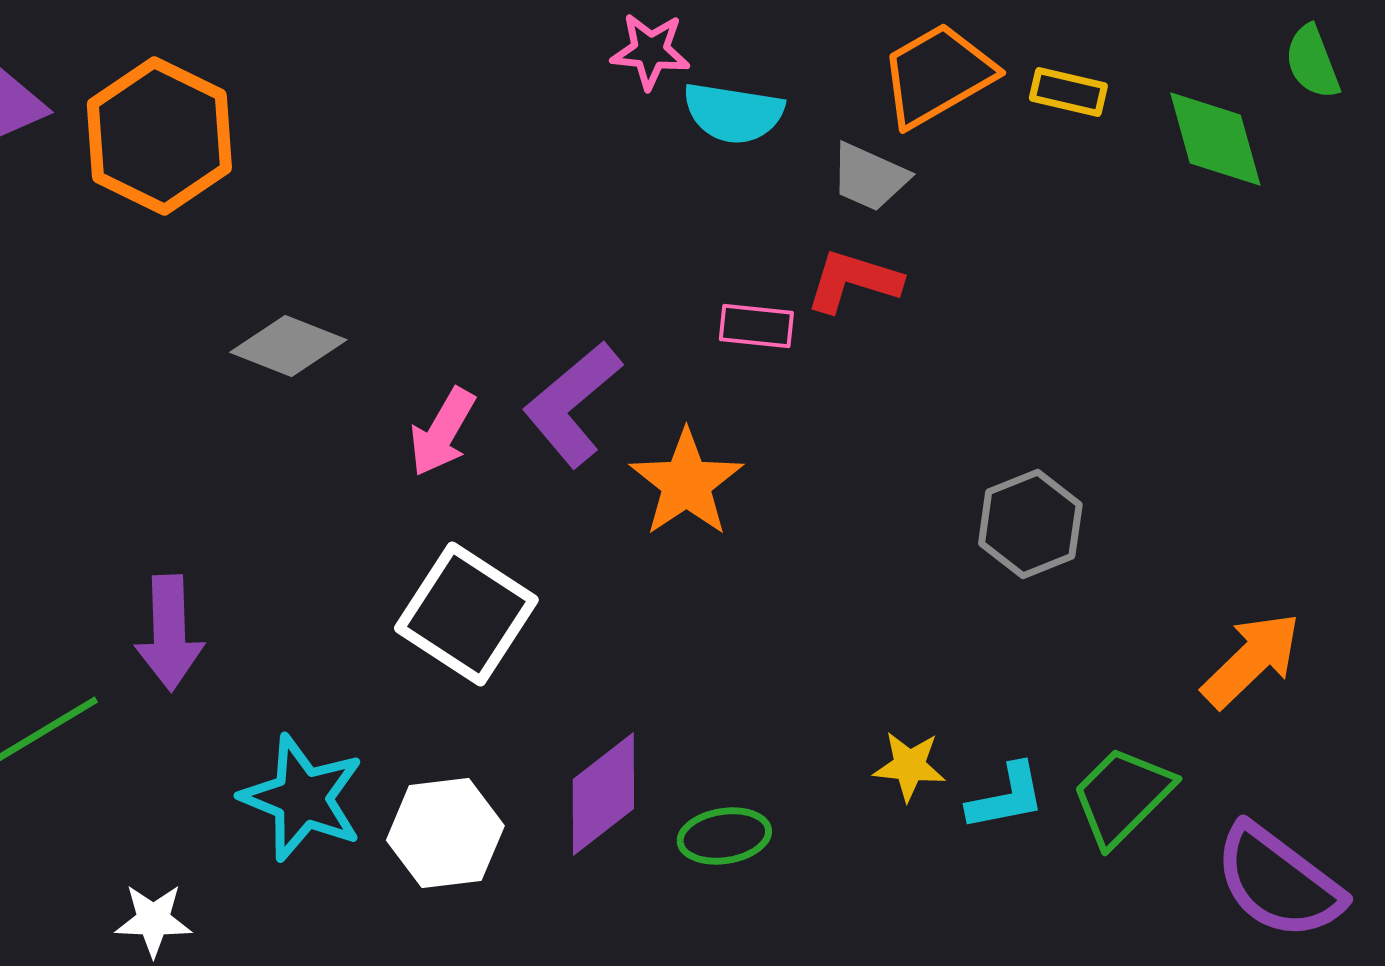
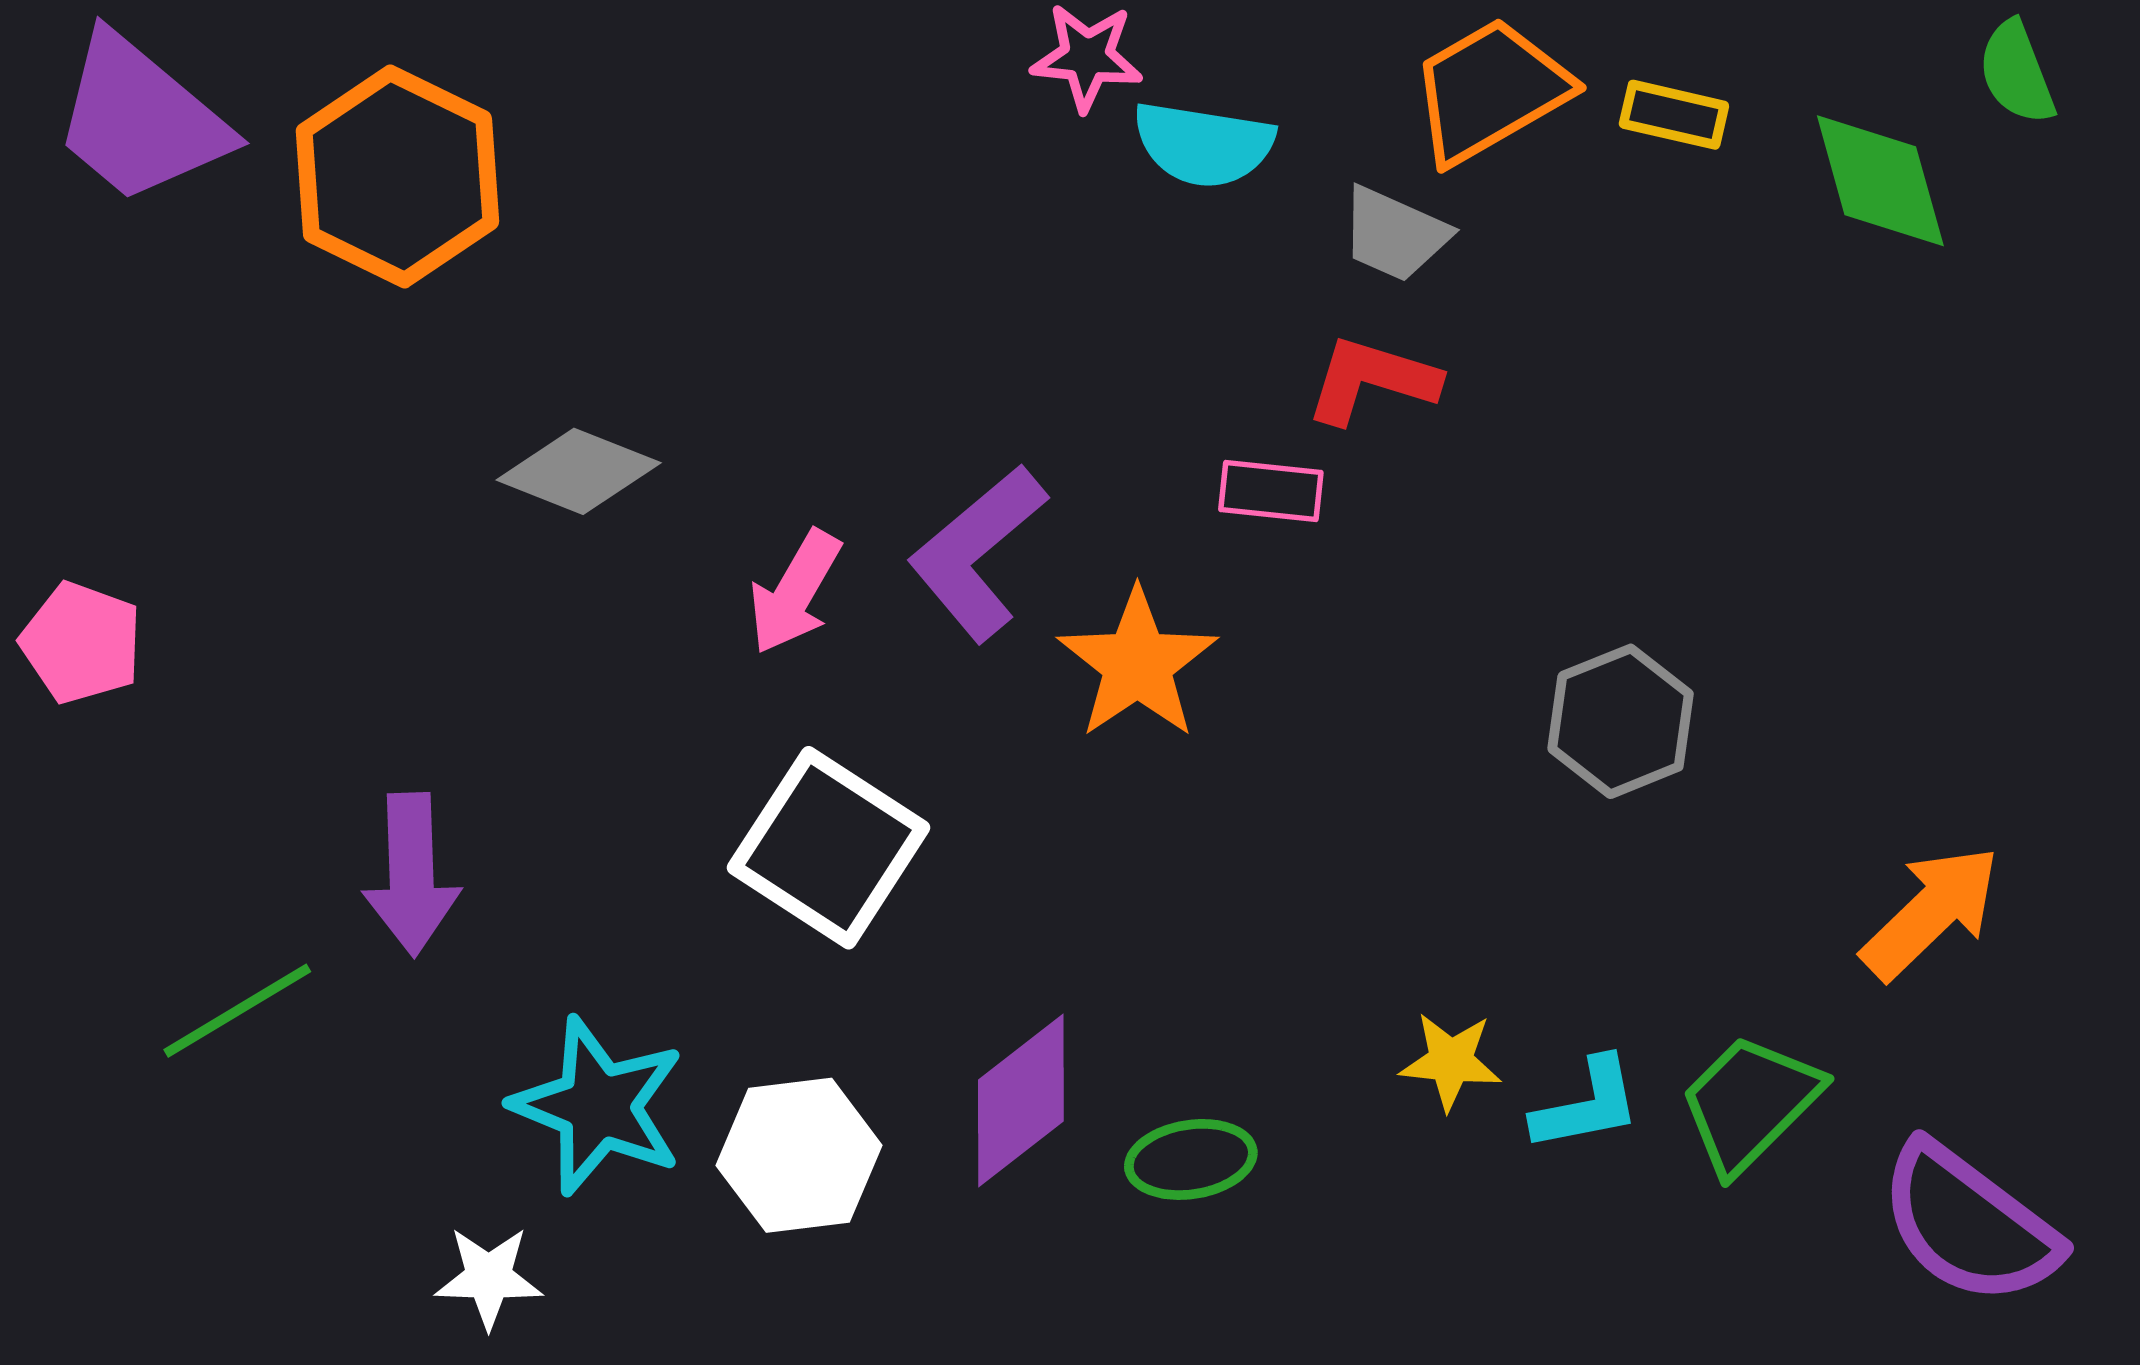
pink rectangle: (756, 326) -> (1271, 491), moved
white star: (153, 920) -> (489, 1277), moved

